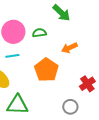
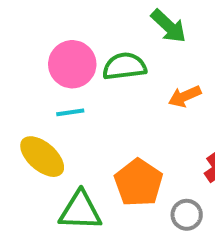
green semicircle: (39, 33) -> (124, 66), size x1.5
orange pentagon: (46, 70) -> (138, 183), moved

